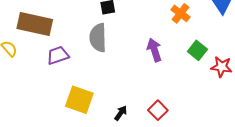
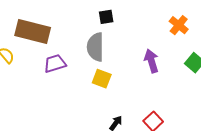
yellow square: (79, 100) -> (102, 79), moved, size x0.7

